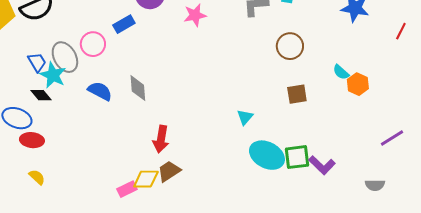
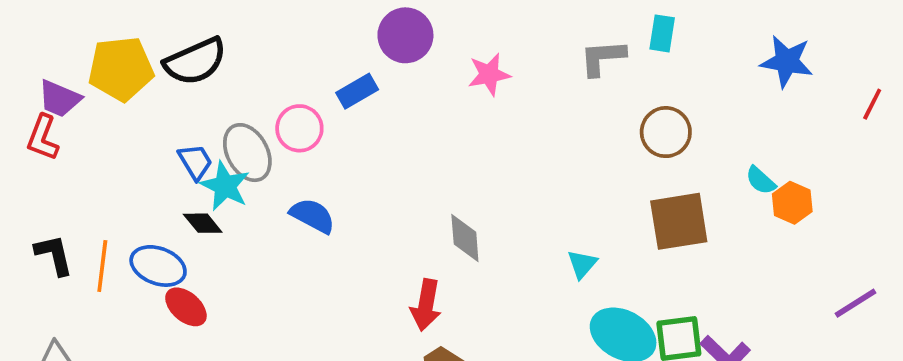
gray diamond: (138, 88) -> (465, 238), moved
brown square: (297, 94) -> (679, 221), size x1.6
red ellipse: (32, 140) -> (186, 307), turned 35

